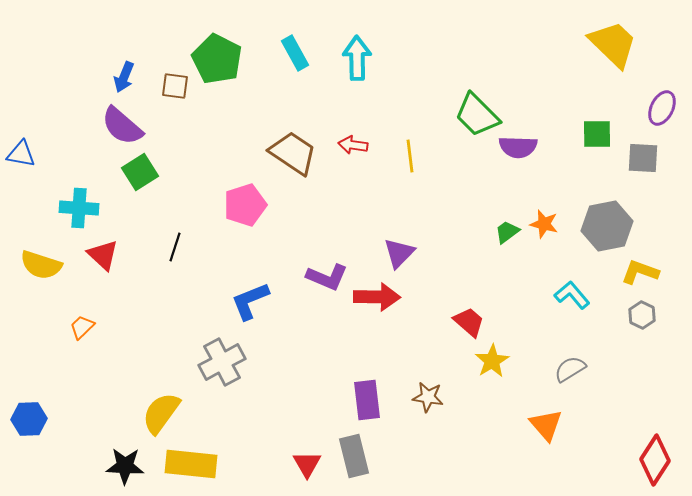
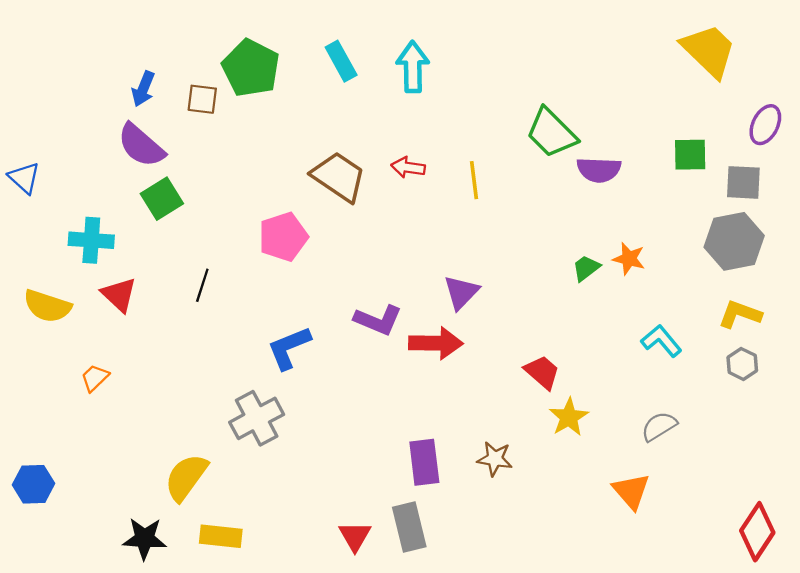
blue triangle: (21, 154) -> (24, 178), turned 32
gray hexagon: (607, 226) -> (734, 241), moved
yellow rectangle: (191, 464) -> (221, 536), size x0.7

